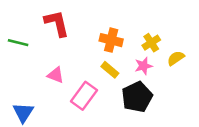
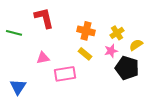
pink triangle: (56, 75) -> (43, 58), turned -32
pink rectangle: (84, 96) -> (65, 74), turned 45
black pentagon: (137, 97) -> (127, 68), moved, turned -30

